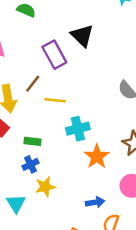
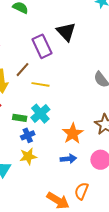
cyan cross: (78, 129) -> (40, 114), moved, turned -30
blue cross: (30, 164) -> (28, 135), moved
blue arrow: (95, 202) -> (68, 159), moved

